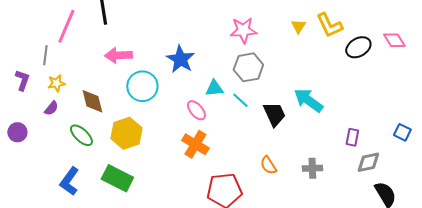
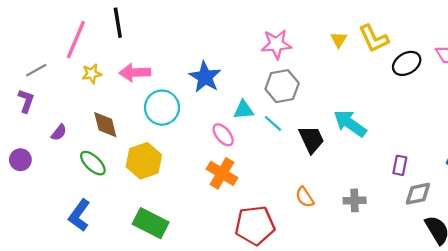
gray line: (45, 55) -> (36, 70), moved, turned 54
yellow star: (56, 83) -> (92, 74), moved
green rectangle: (117, 178) -> (151, 223), moved

